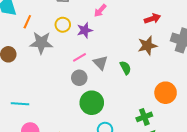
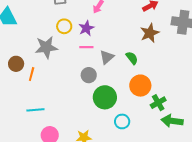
orange line: (27, 22) -> (32, 74), moved
pink line: (80, 57) -> (86, 47), moved, turned 40
gray triangle: (100, 63) -> (107, 57), turned 42
orange circle: (166, 93) -> (140, 86), moved

